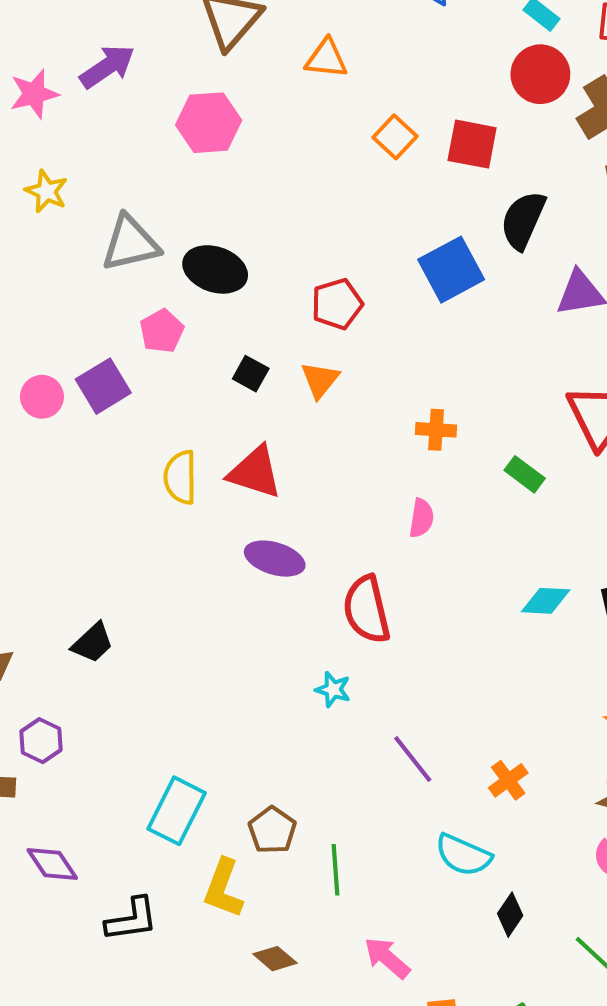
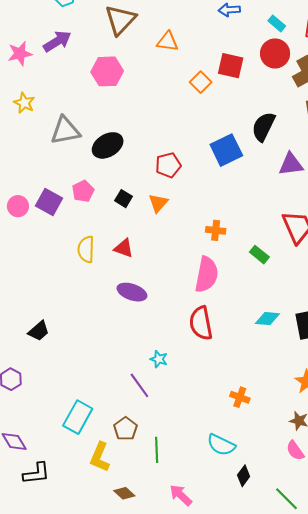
red square: (472, 144) -> (231, 66), moved
black ellipse: (215, 269) -> (108, 145), turned -52
pink pentagon: (162, 331) -> (83, 191), moved
purple square: (103, 386) -> (49, 202), turned -32
red triangle: (255, 472) -> (124, 248), size x0.7
pink semicircle: (421, 518) -> (207, 275), size x1.8
red semicircle: (367, 609) -> (201, 323), moved
purple line: (413, 759) -> (139, 385), moved
orange cross: (508, 780) -> (240, 397), moved, turned -36
black L-shape: (132, 919) -> (36, 473), moved

